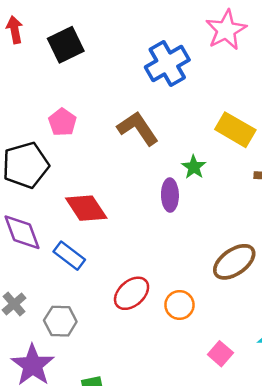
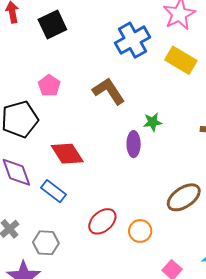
yellow rectangle: (235, 130) -> (181, 60), moved
green star: (194, 167) -> (153, 122), turned 30

